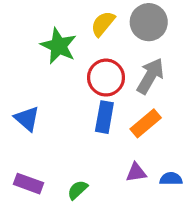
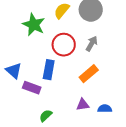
gray arrow: (150, 76) -> (92, 44), size x0.7
blue rectangle: (104, 117) -> (49, 70), moved
purple rectangle: (28, 184) -> (32, 88), moved

